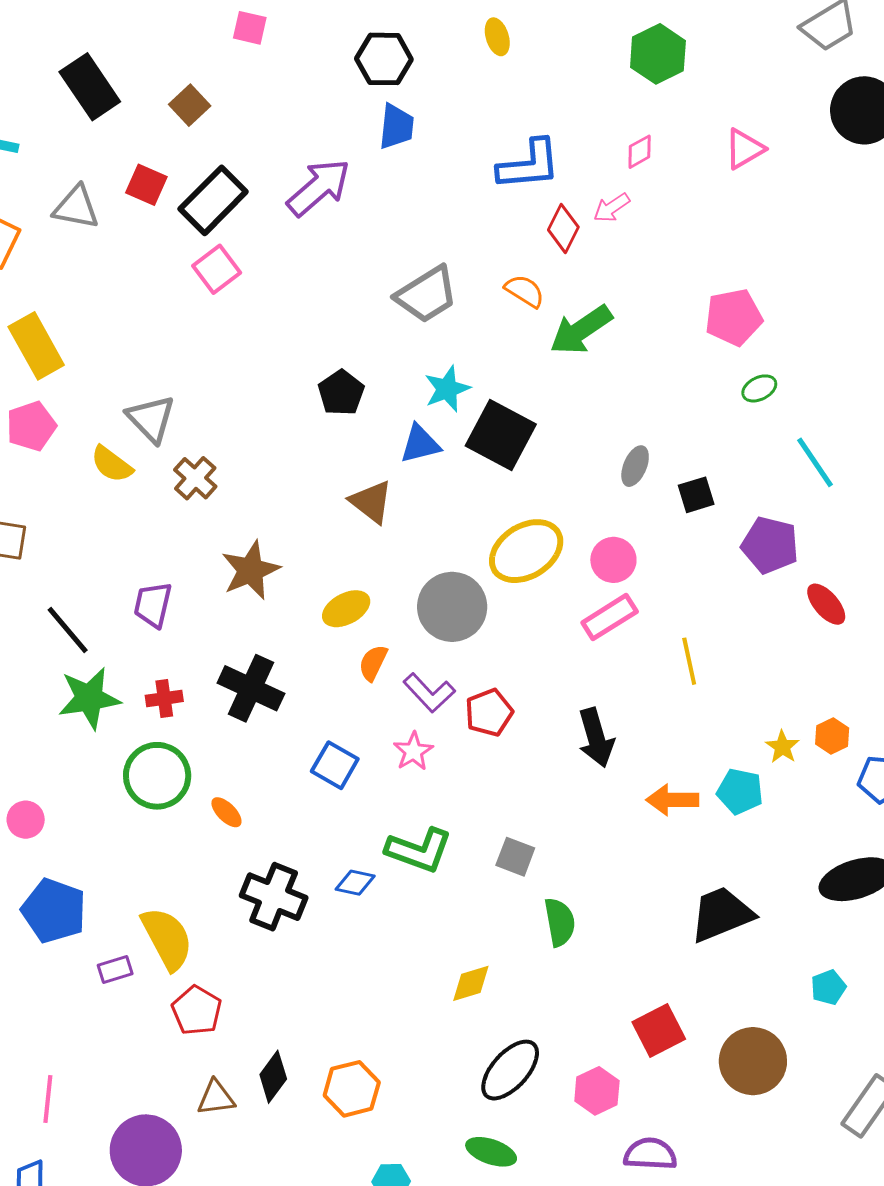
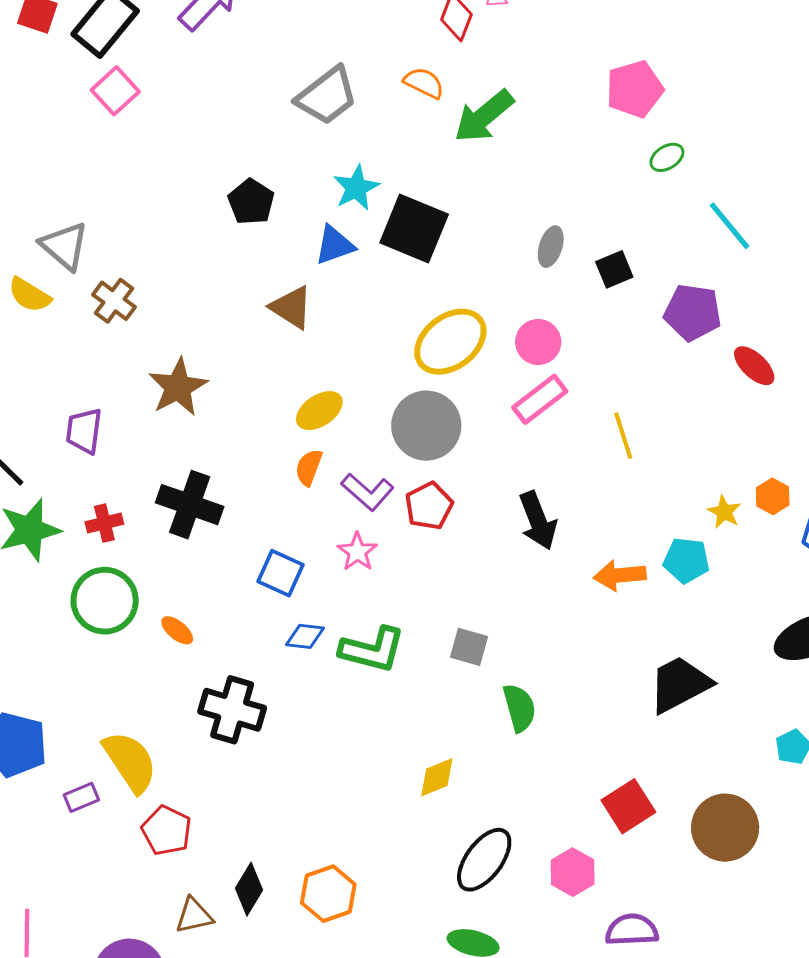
gray circle: (452, 607) -> (426, 426), moved
yellow ellipse: (346, 609) -> (319, 411), moved
blue diamond: (355, 883) -> (305, 636), moved

